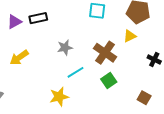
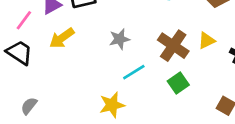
yellow triangle: (130, 36) -> (207, 41), moved
yellow arrow: (19, 58) -> (62, 38), moved

